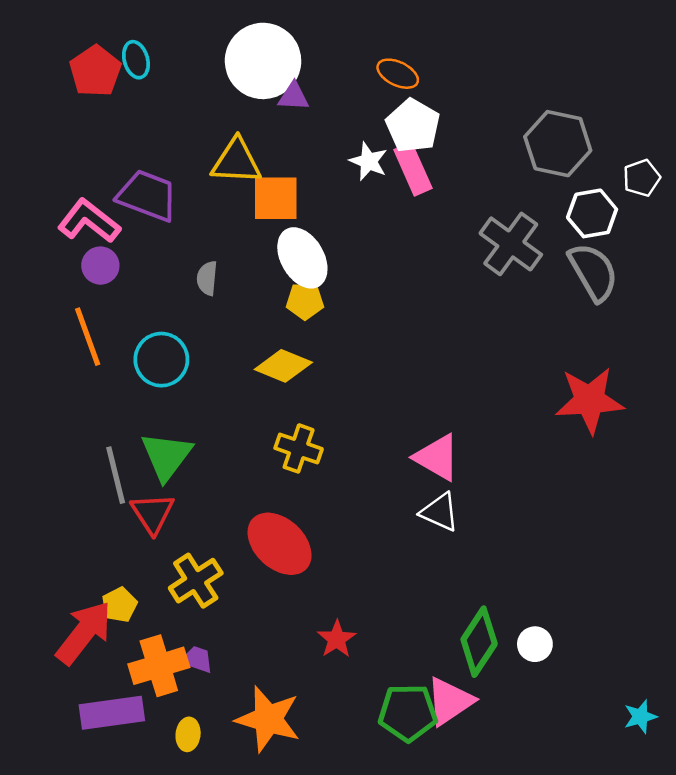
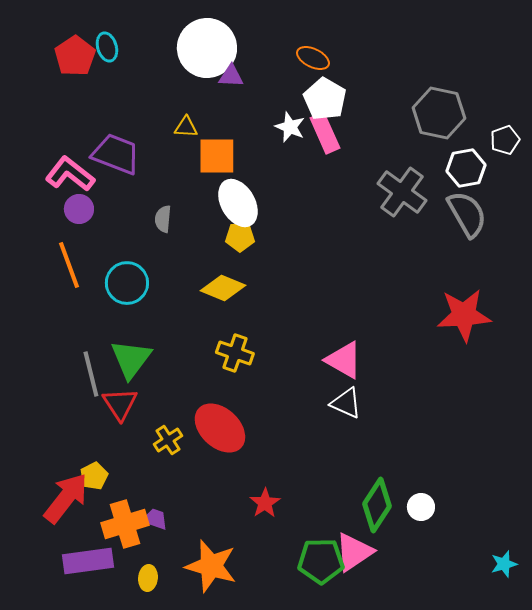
yellow triangle: (236, 161) -> (186, 127), size x0.6
yellow cross: (196, 581) -> (168, 440), moved, size x0.7

